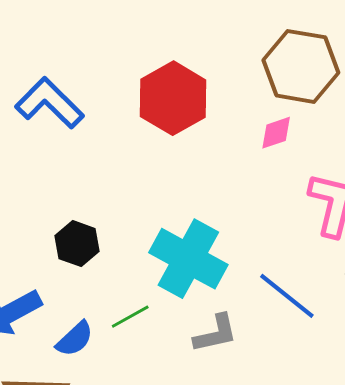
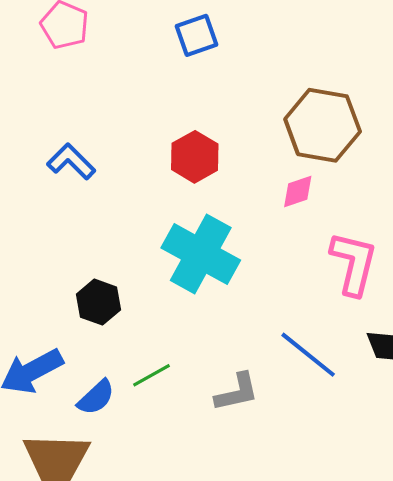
red hexagon: (173, 98) -> (195, 157), size x0.7
blue L-shape: (49, 103) -> (71, 161), size x0.7
cyan cross: (188, 259) -> (201, 254), moved

